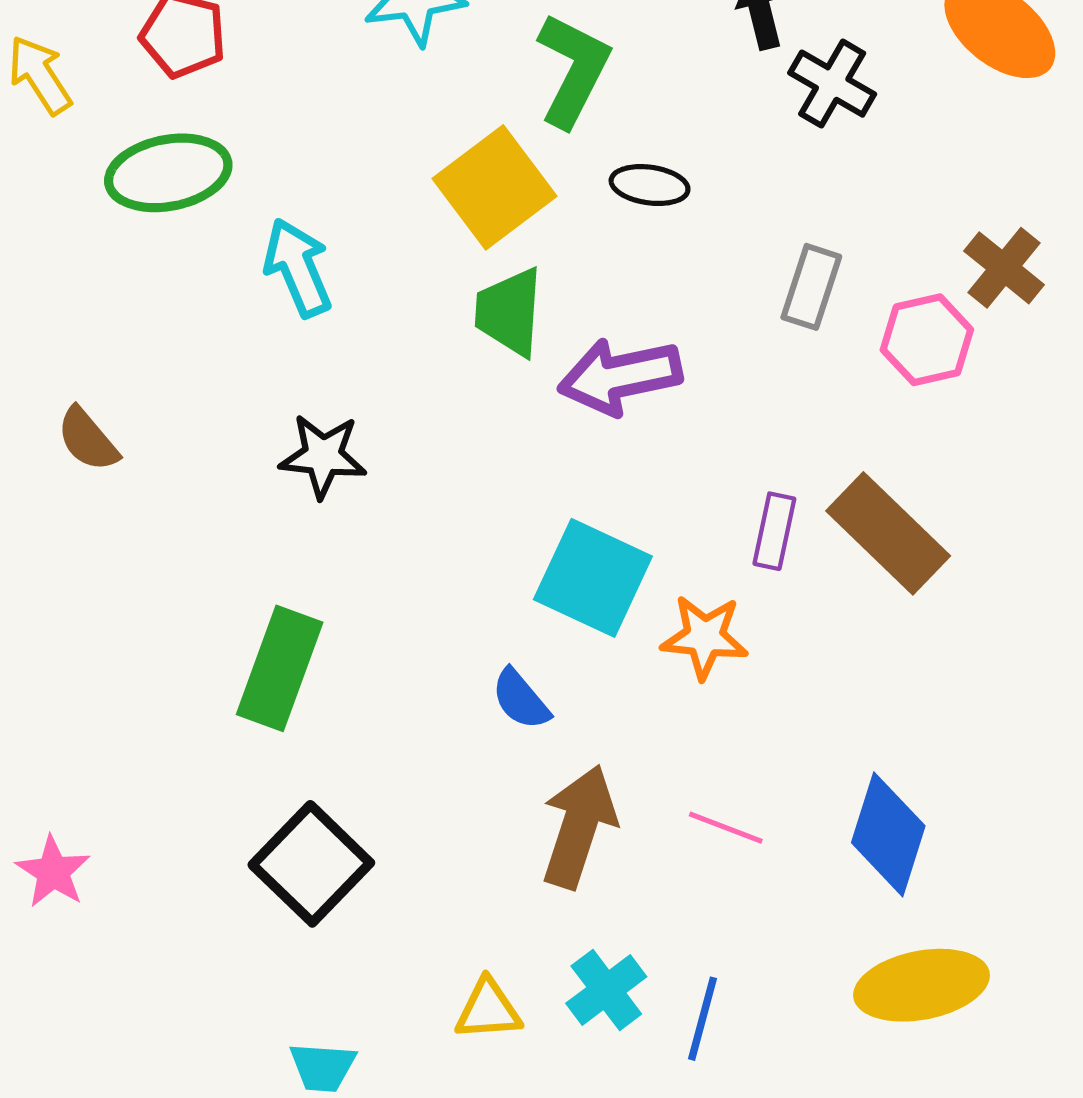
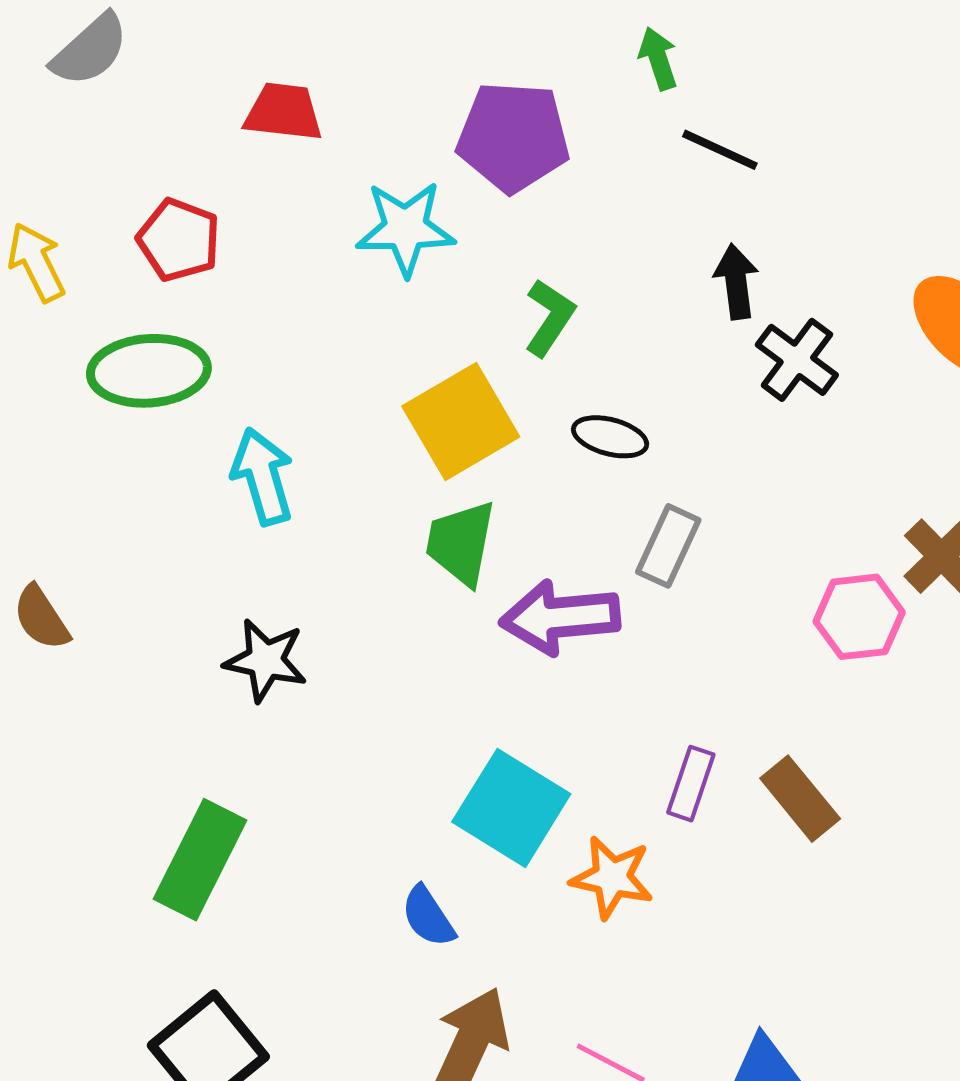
green L-shape: (573, 70) -> (550, 317), size x0.7
gray rectangle: (811, 287) -> (668, 546), moved
brown rectangle: (888, 533) -> (800, 799), size x0.7

